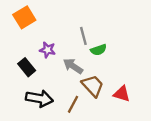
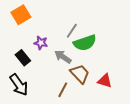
gray line: (83, 36) -> (72, 31), turned 49
green semicircle: (99, 50) -> (85, 43), size x1.6
black arrow: (39, 98) -> (19, 85), moved, turned 45

